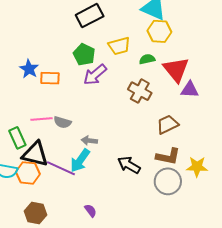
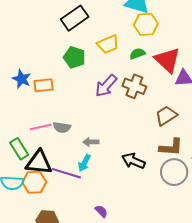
purple arrow: (95, 75) -> (106, 86), moved
cyan arrow: (80, 160) -> (84, 163), size x0.7

